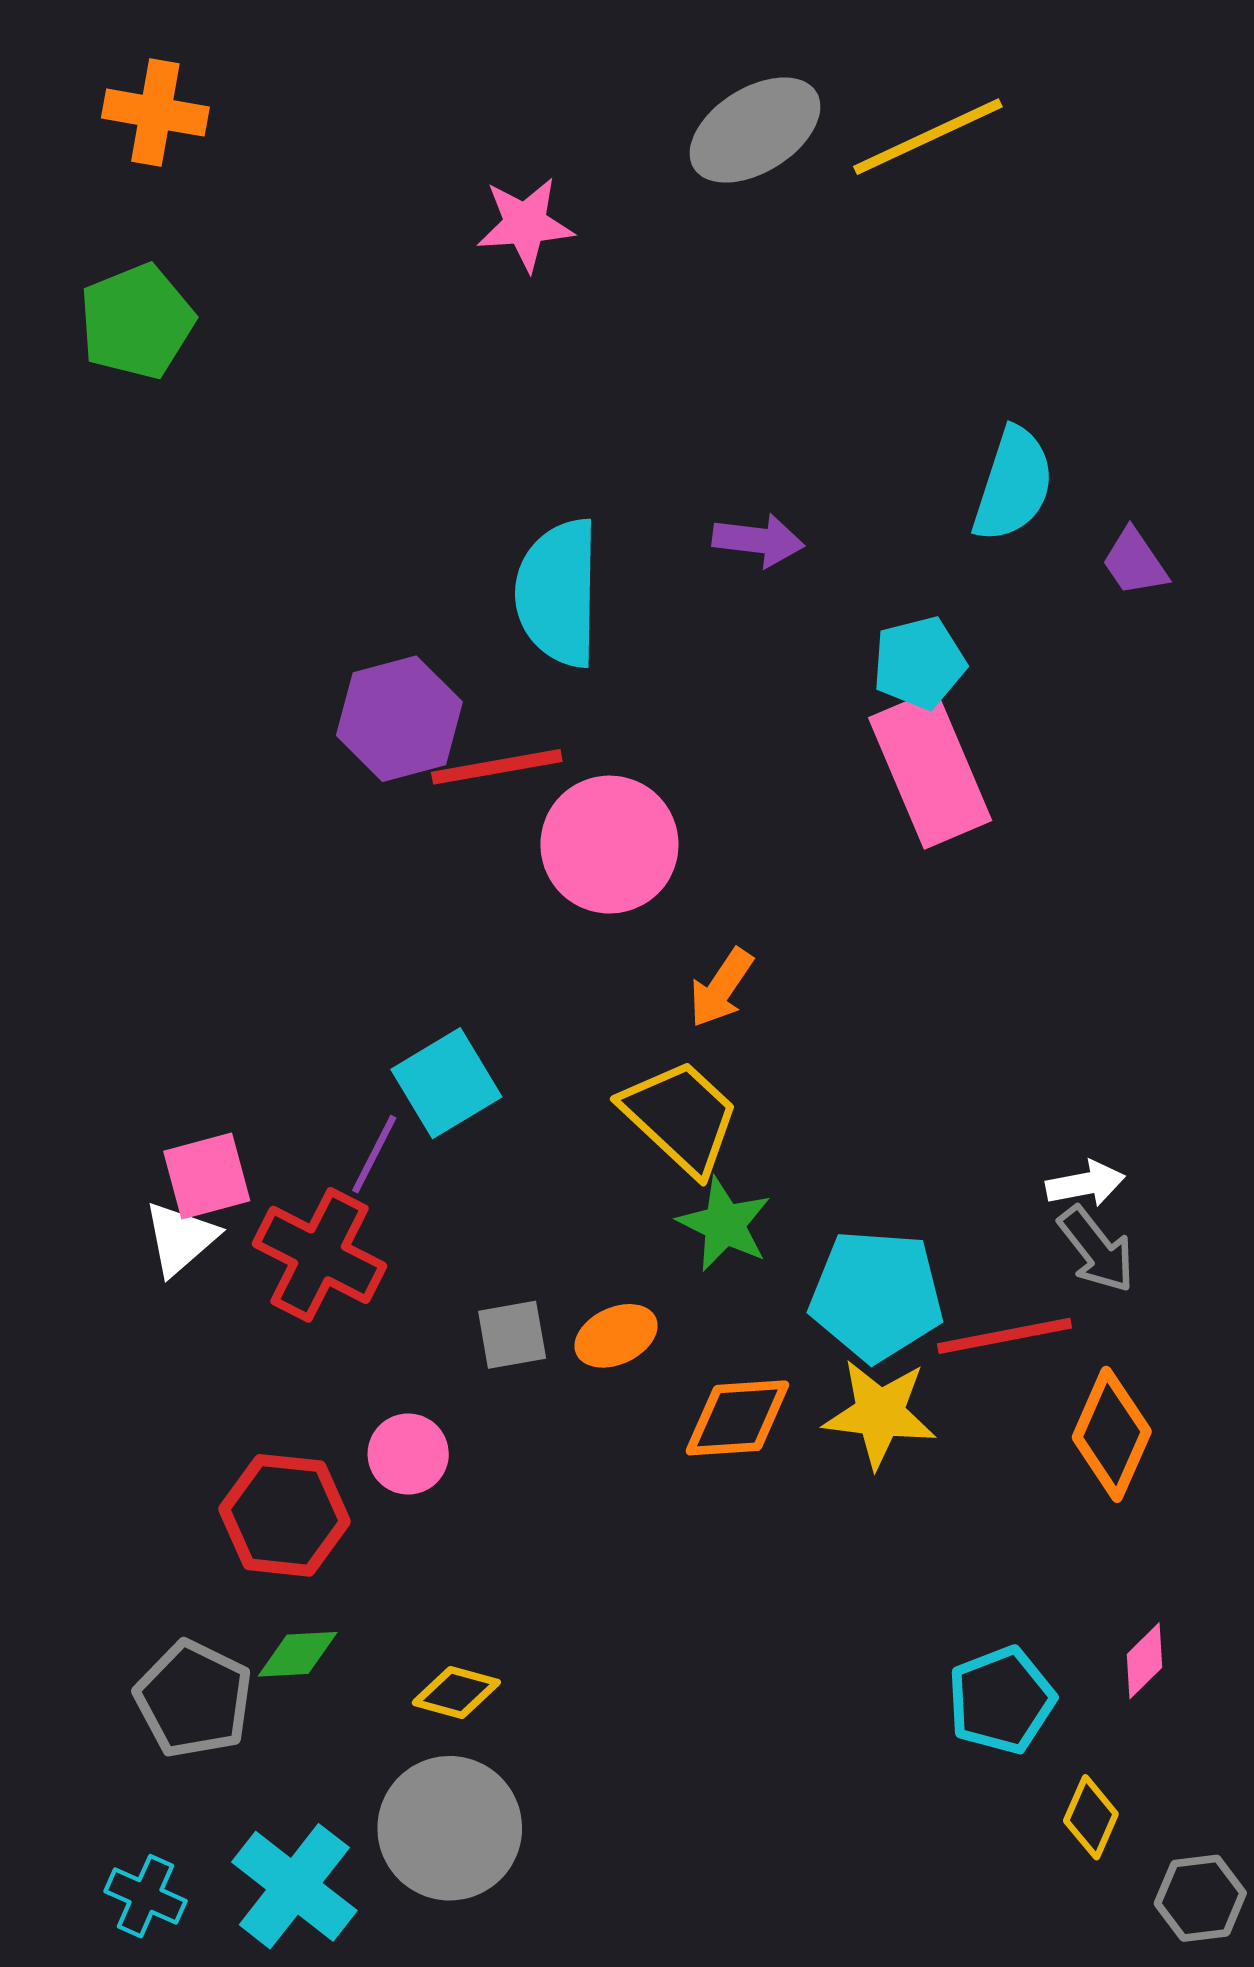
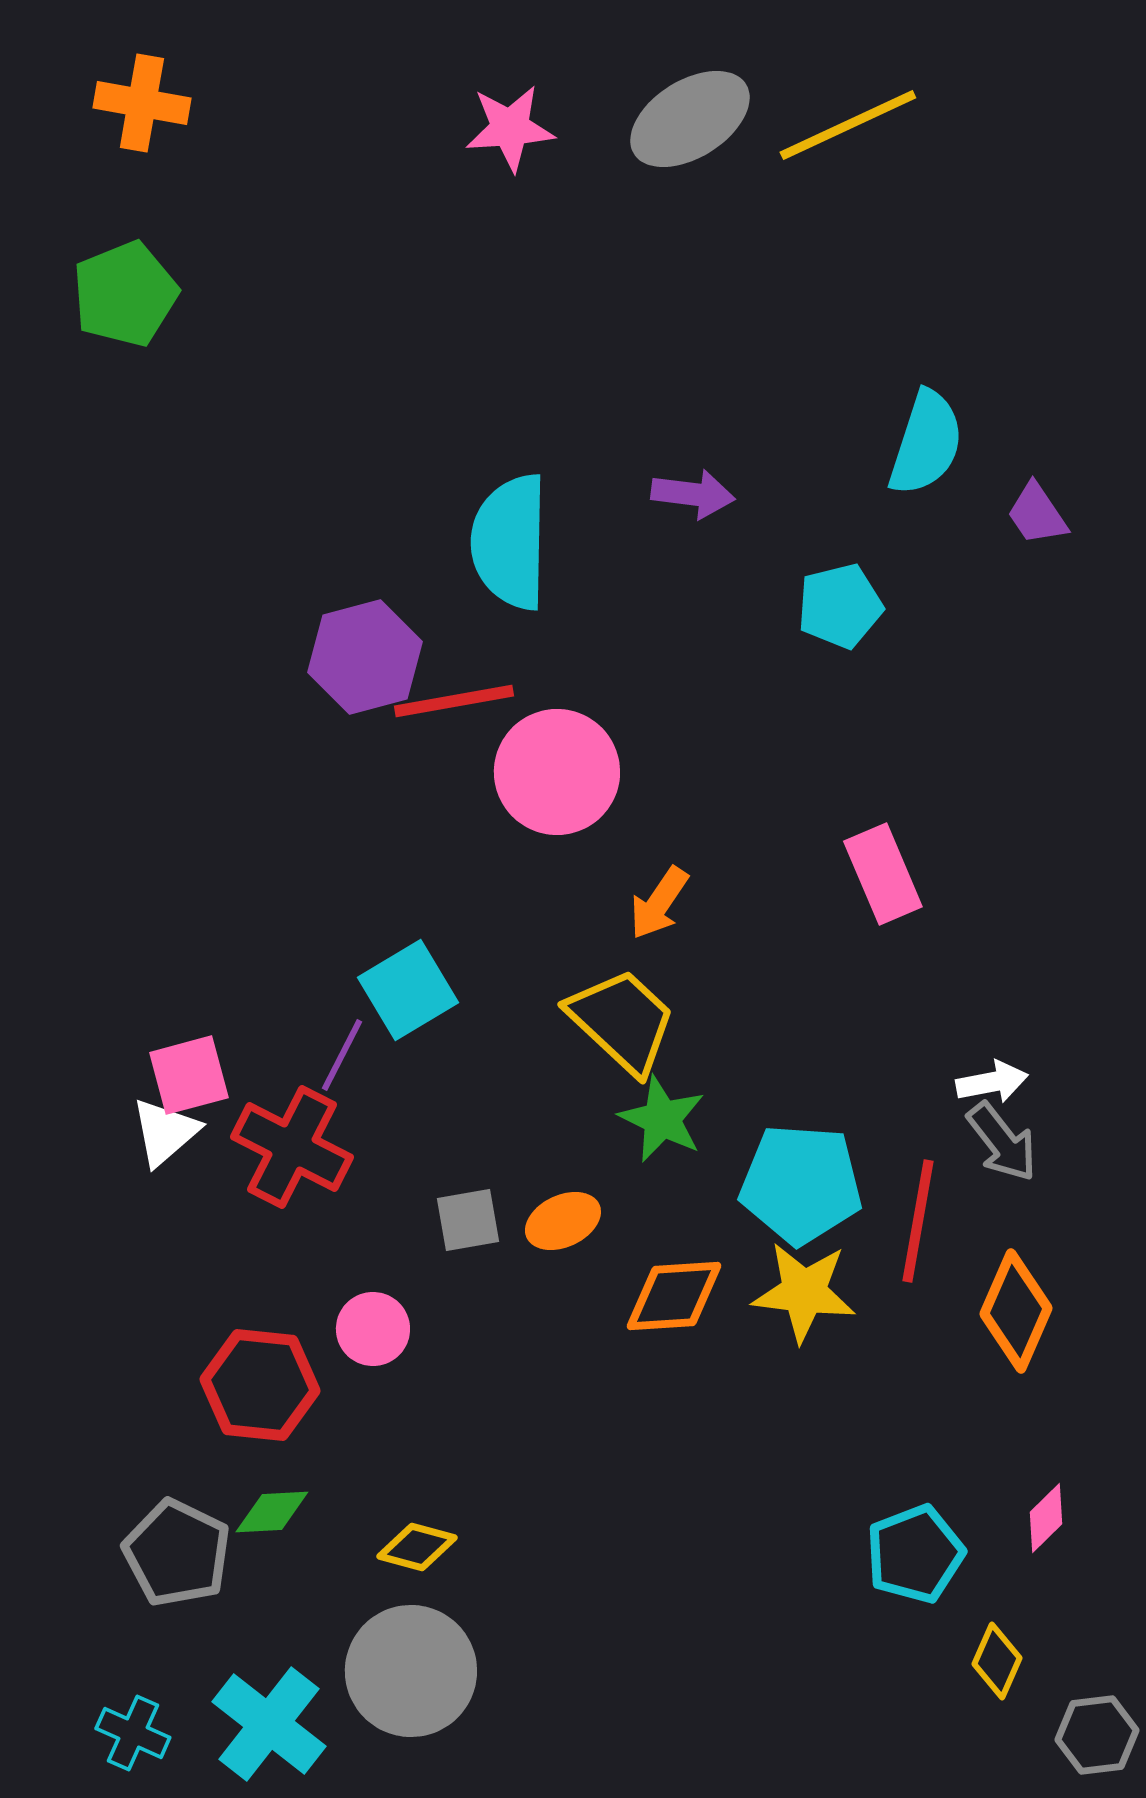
pink star: (525, 224) -> (510, 128), moved
pink rectangle: (930, 769) -> (883, 874), moved, size x0.7
red line: (1004, 1336) -> (918, 1221), turned -69

